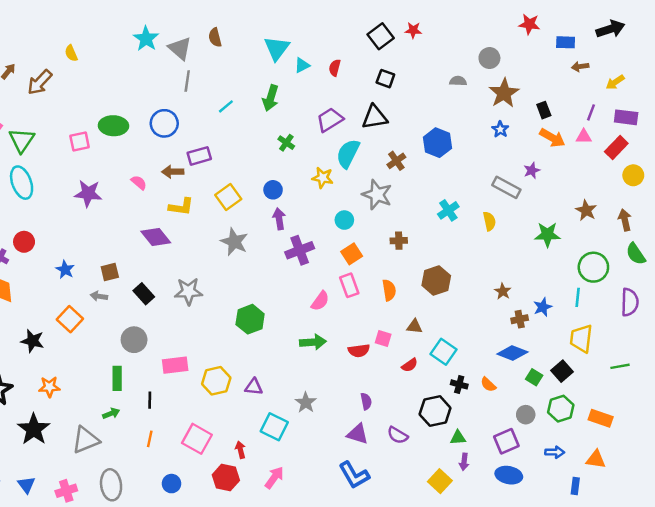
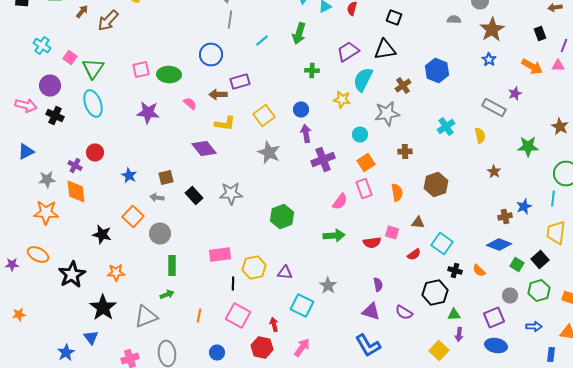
black rectangle: (544, 110) -> (540, 34), moved
green ellipse: (113, 126) -> (169, 74), moved
green cross: (286, 143) -> (312, 70), turned -32
gray star: (377, 195) -> (387, 114), turned -30
brown star: (503, 291) -> (494, 172), moved
gray circle: (134, 340) -> (160, 234), moved
black line: (150, 400) -> (233, 284), moved
blue triangle: (26, 485) -> (91, 338), moved

